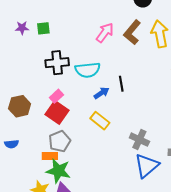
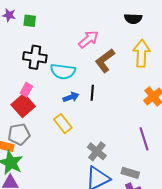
brown L-shape: (132, 32) -> (105, 61), moved
pink rectangle: (56, 96) -> (26, 90), turned -32

